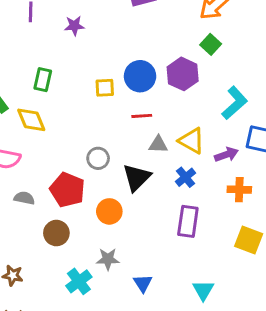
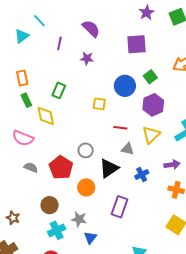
green square: (211, 44) -> (150, 77), moved
blue circle: (140, 76) -> (125, 86), moved
yellow triangle: (192, 141) -> (151, 135), moved, turned 36
purple rectangle: (188, 221) -> (120, 207), moved
brown circle: (56, 233) -> (50, 205), moved
blue triangle: (143, 283) -> (90, 238), moved

